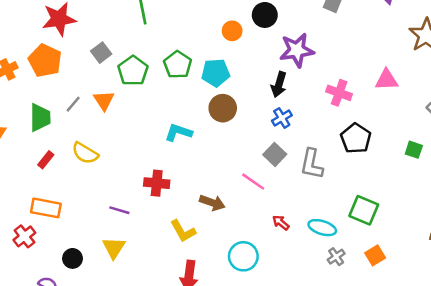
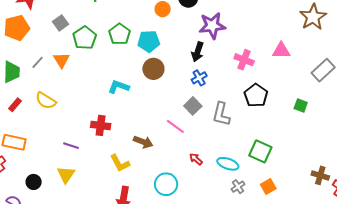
orange pentagon: (45, 61) -> (17, 28), turned 30

